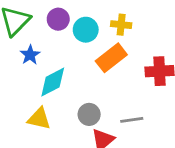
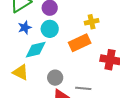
yellow cross: (121, 25) -> (92, 22), turned -32
cyan circle: (86, 30) -> (50, 29), moved

